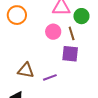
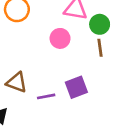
brown line: (72, 33) -> (100, 48), moved
purple square: (70, 54) -> (76, 87), moved, turned -36

